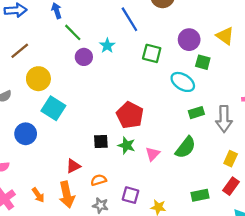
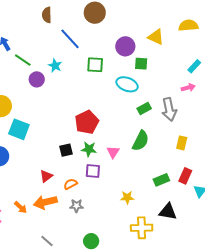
red pentagon: (130, 115) -> (87, 122), turned 30
red rectangle: (231, 186) -> (185, 176), moved
orange arrow: (67, 195) -> (45, 202), turned 100
purple square: (131, 195) -> (93, 171), moved

